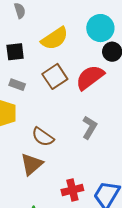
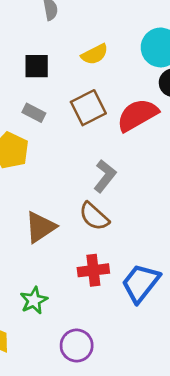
yellow semicircle: (55, 38) -> (95, 54), size x0.7
gray L-shape: (89, 127) -> (105, 176), moved
brown semicircle: (43, 137) -> (94, 216), moved

